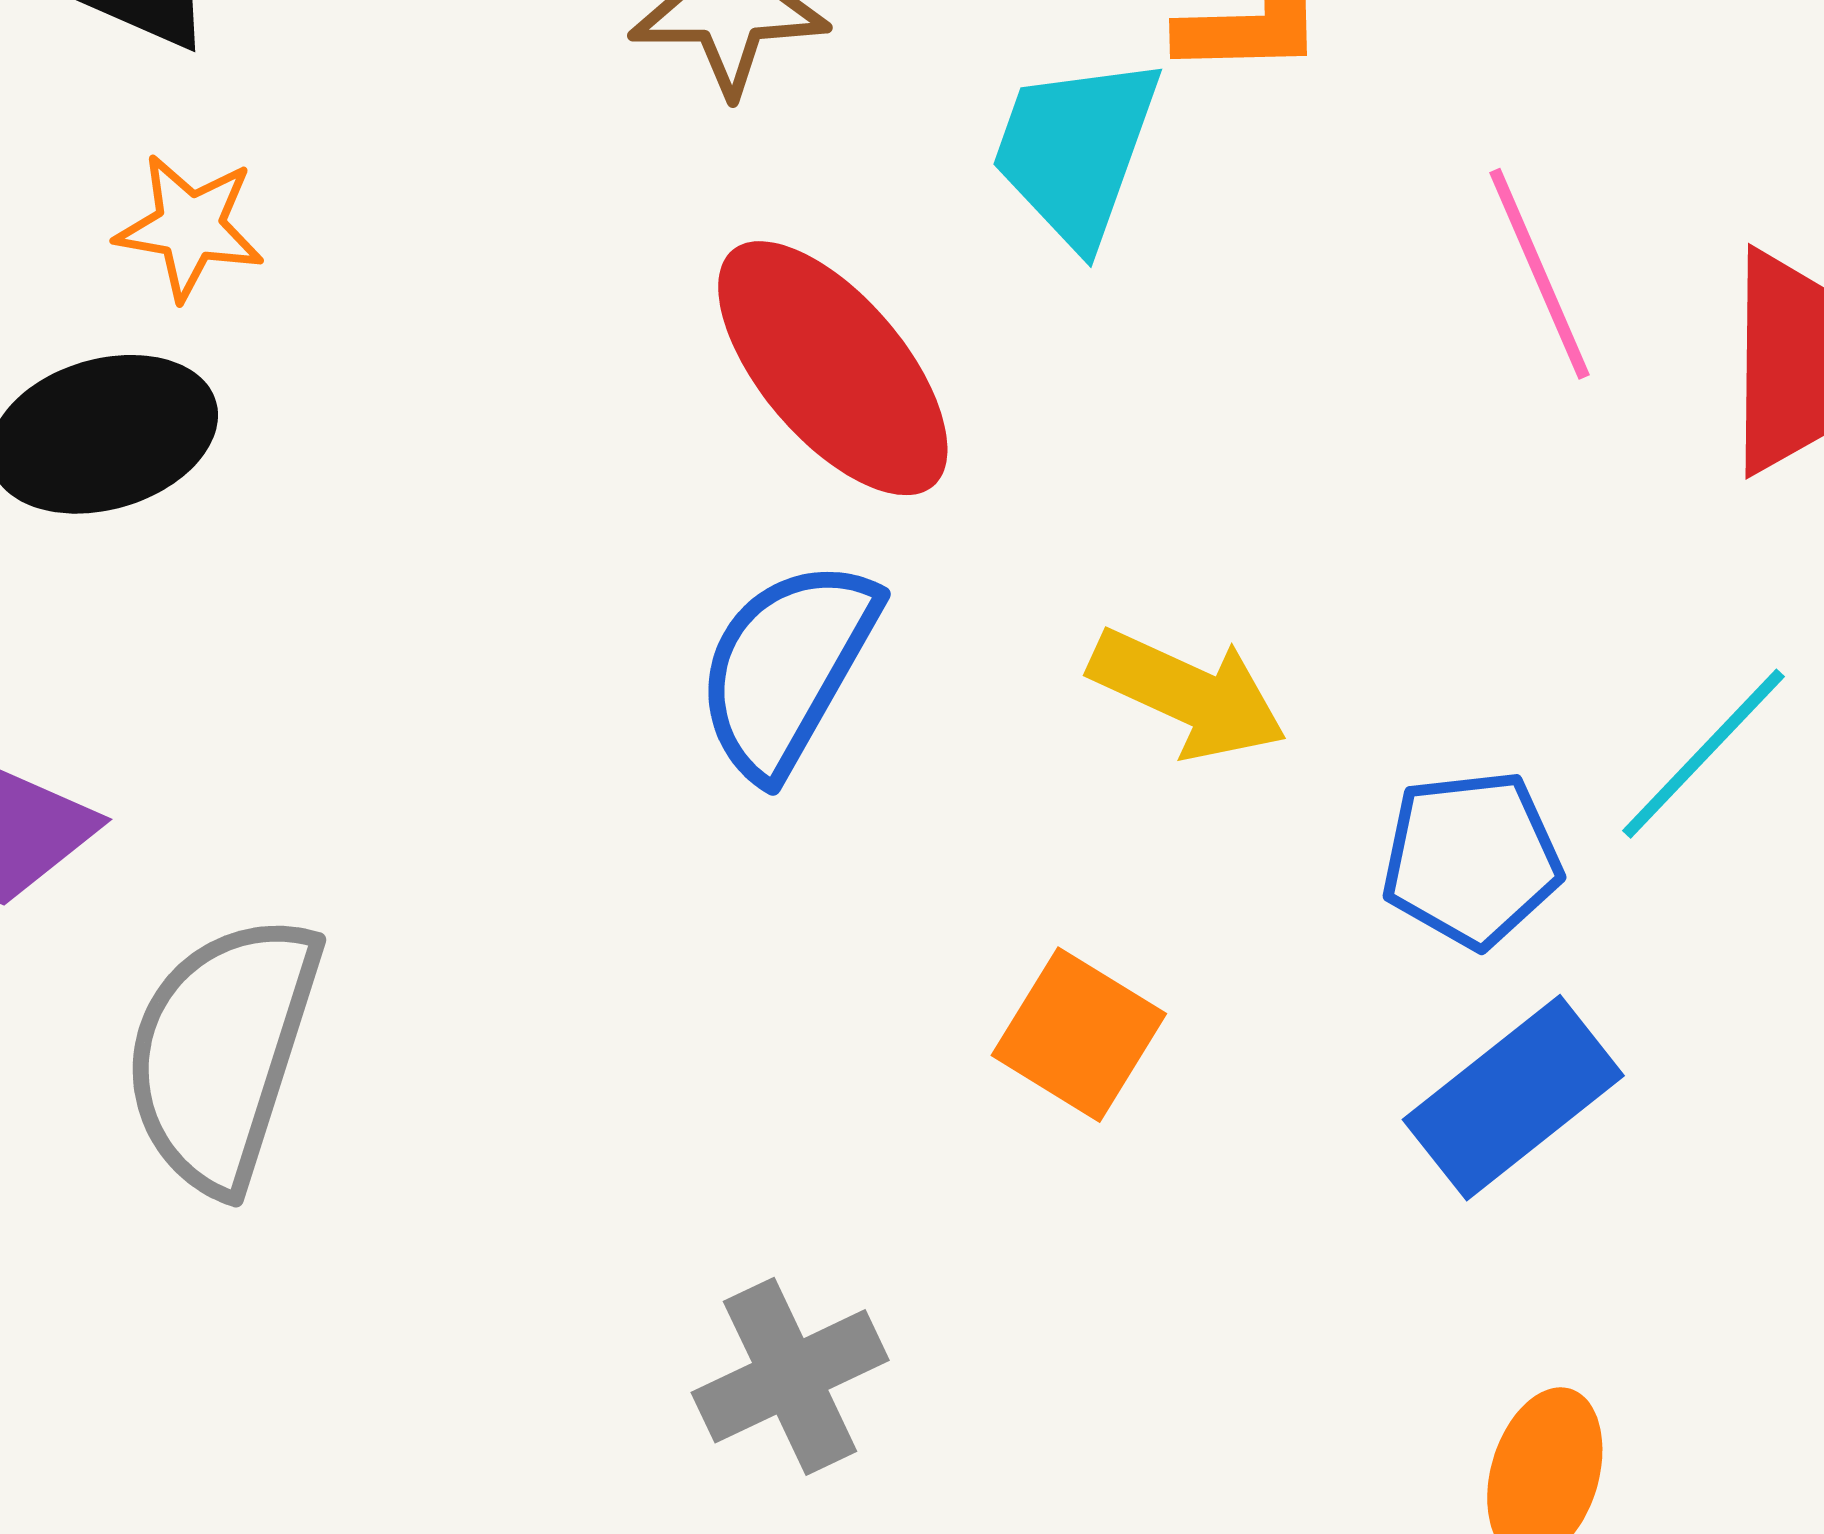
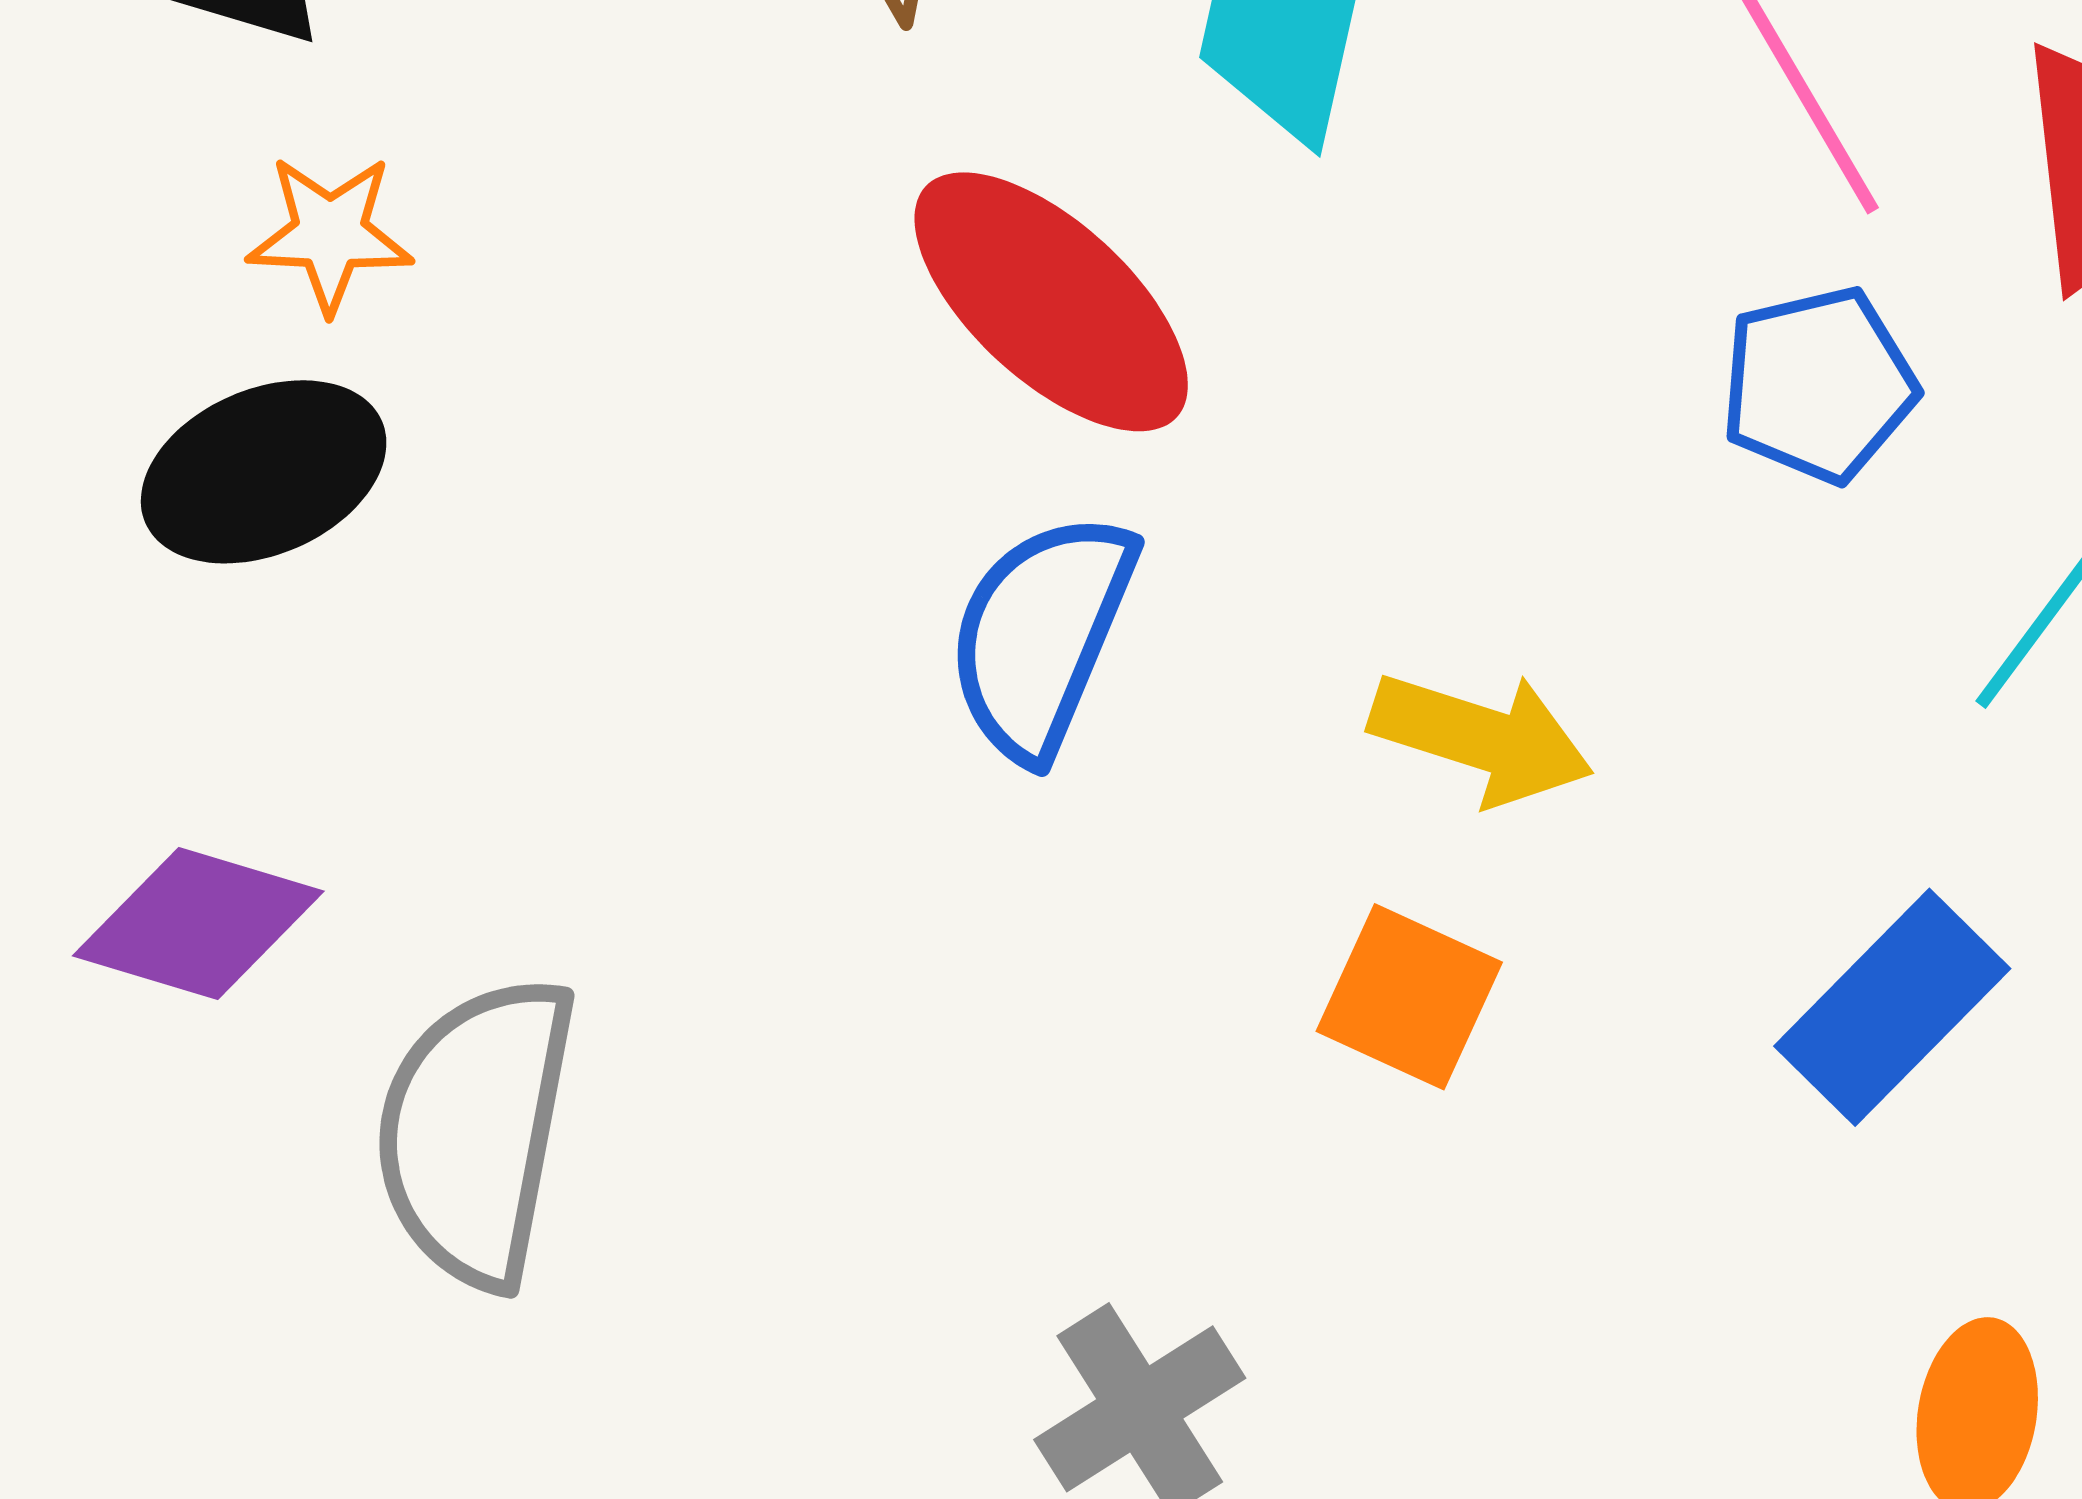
yellow arrow: (1188, 694) -> (1481, 738), moved
blue pentagon: (1472, 859) -> (1819, 385), moved

